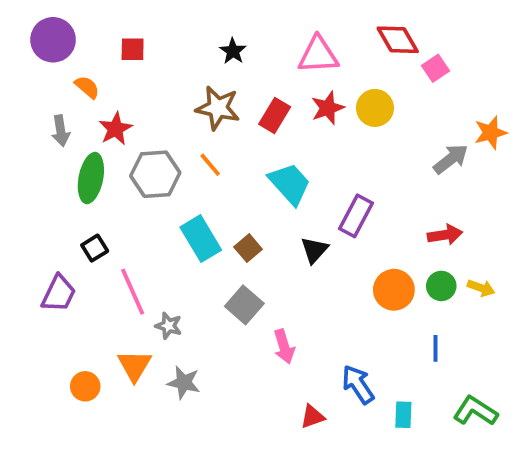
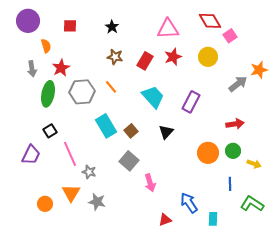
black star: (233, 51) -> (112, 27), moved
orange semicircle: (87, 87) -> (46, 46), turned 32
brown star: (218, 108) -> (115, 57), size x0.7
yellow circle: (375, 108) -> (208, 57), moved
purple rectangle: (356, 216) -> (191, 102), moved
yellow arrow: (481, 288) -> (254, 164), moved
green L-shape: (475, 411) -> (252, 204), moved

